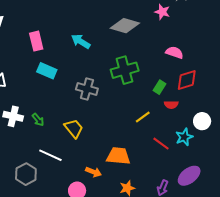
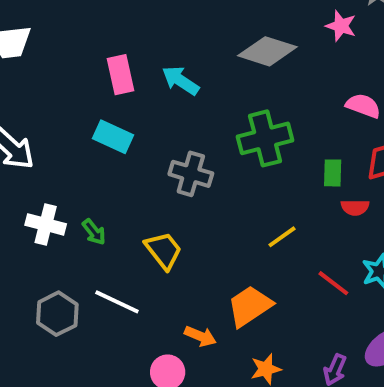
pink rectangle: (36, 41) -> (121, 75), moved
green rectangle: (159, 87) -> (333, 173), turned -32
yellow line: (143, 117) -> (282, 237), moved
orange trapezoid: (118, 156) -> (250, 306), turned -40
gray hexagon: (26, 174) -> (57, 314), moved

